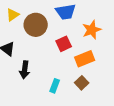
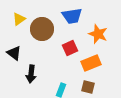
orange star: (92, 30) -> (98, 34), turned -30
brown square: (82, 83) -> (88, 87), turned -32

